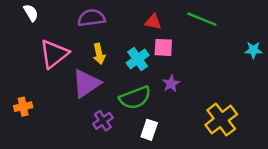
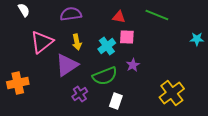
orange cross: (23, 107) -> (18, 83), size x1.5

